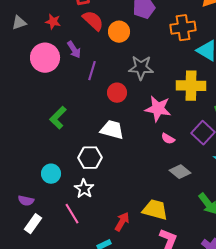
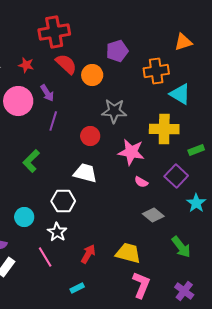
purple line: (92, 71) -> (53, 121), moved
red arrow: (122, 222) -> (88, 254), moved

